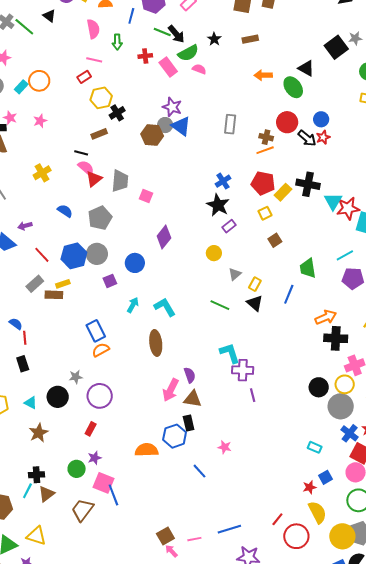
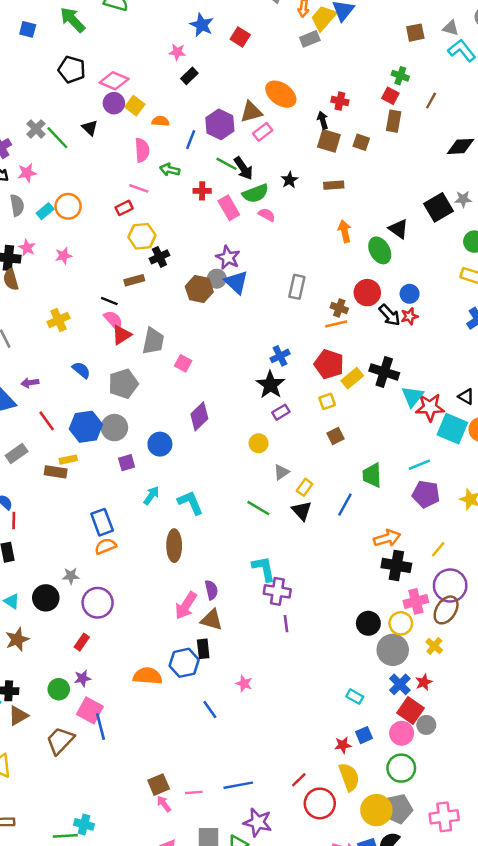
green arrow: (117, 42) -> (170, 170), turned 98
orange arrow: (263, 75) -> (345, 231), turned 72
gray rectangle: (35, 284) -> (17, 453), moved

